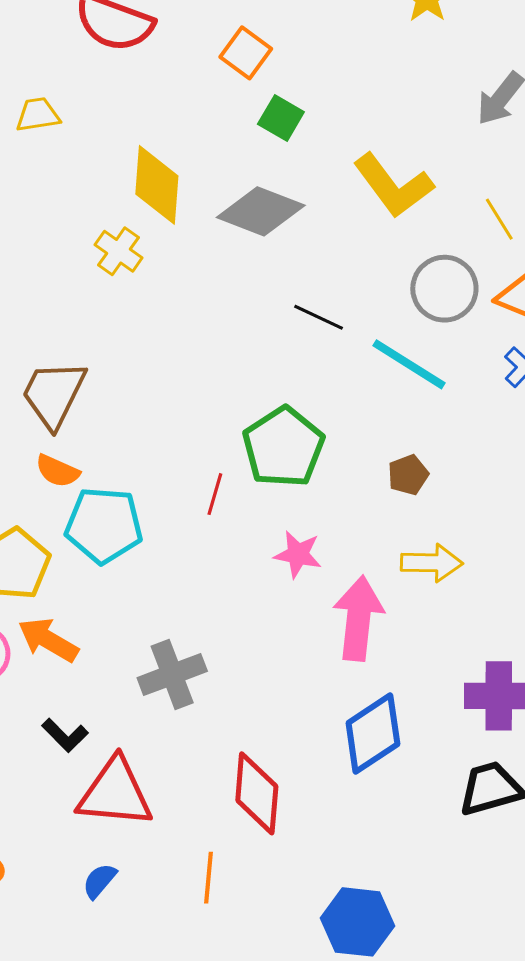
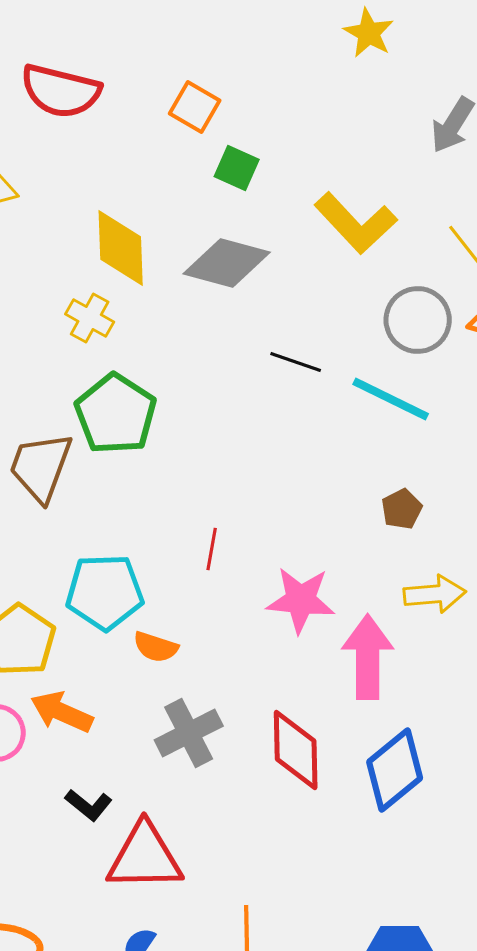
green pentagon: (283, 447) -> (116, 414), moved
orange semicircle: (57, 471) -> (156, 647), moved
pink star: (298, 554) -> (301, 600), size x1.4
red diamond: (257, 793) -> (296, 750), moved

